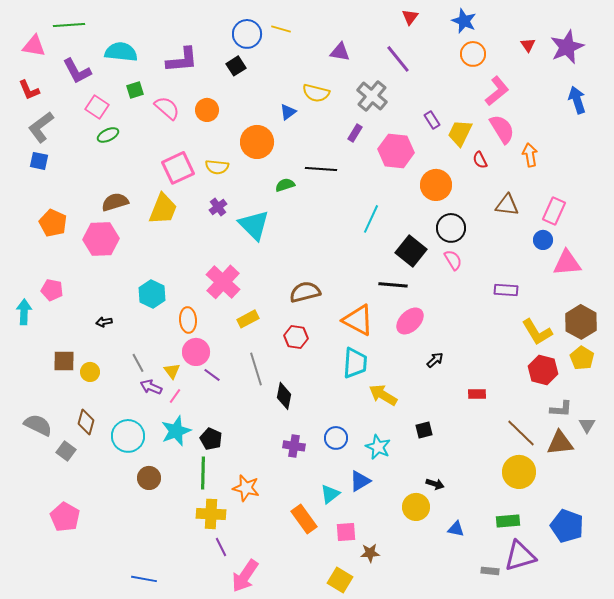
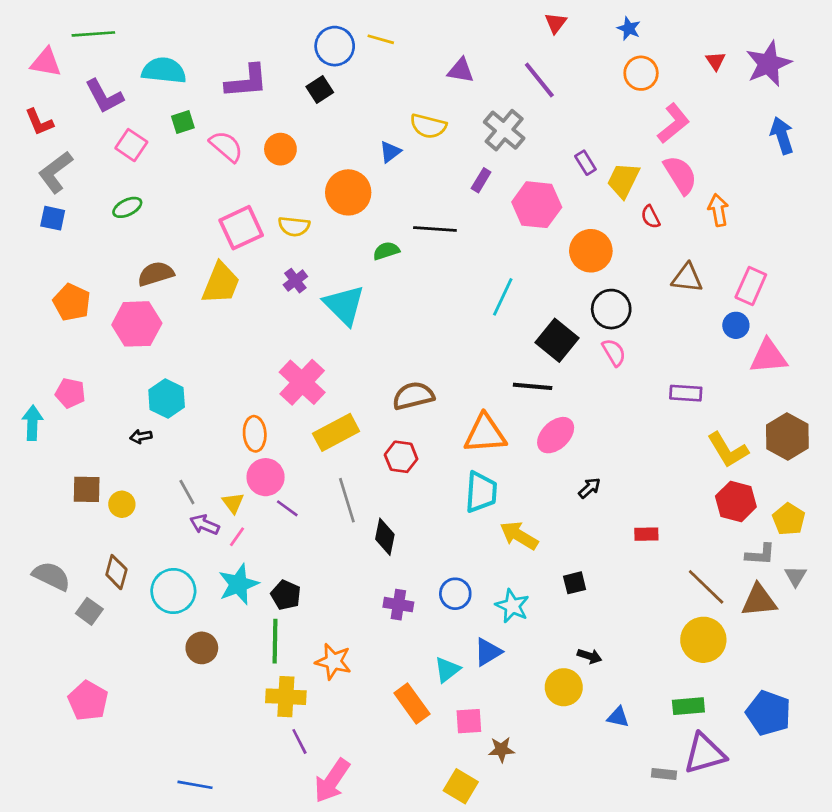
blue star: (464, 21) -> (629, 28), size x0.7
green ellipse: (108, 135) -> (127, 207), moved
cyan hexagon: (152, 294) -> (167, 399), moved
yellow rectangle: (248, 319) -> (336, 432), size x1.5
orange triangle: (358, 320) -> (485, 434), turned -32
yellow pentagon: (582, 358) -> (789, 519), moved

